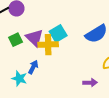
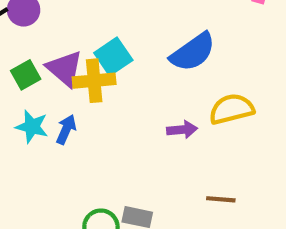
cyan star: (19, 78) -> (32, 127), moved
purple arrow: (90, 83) -> (182, 130), moved

